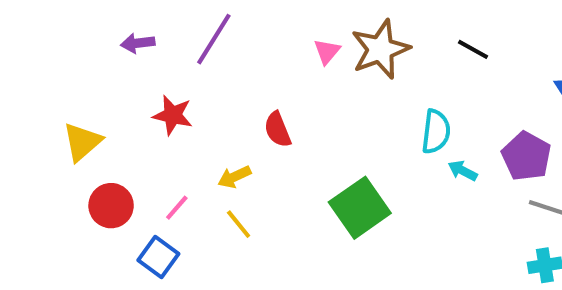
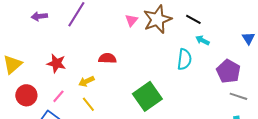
black line: (473, 49) -> (193, 19), moved
red star: (173, 115) -> (56, 63), moved
red semicircle: (278, 130) -> (107, 58), turned 114
cyan arrow: (463, 171) -> (202, 40), moved

